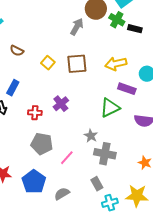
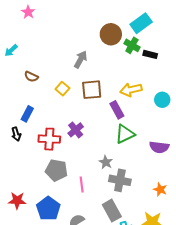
gray arrow: (77, 27) -> (81, 59), moved
purple rectangle: (127, 89) -> (117, 110), moved, turned 42
red cross: (35, 113) -> (49, 139), size x1.5
pink line: (67, 158) -> (82, 184), turned -49
gray rectangle: (97, 184) -> (112, 211), size x1.5

